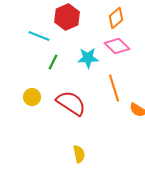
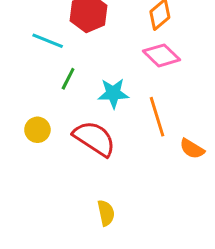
cyan star: (88, 58) -> (113, 93), moved

